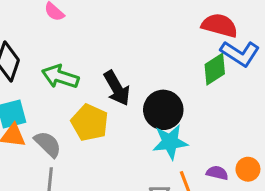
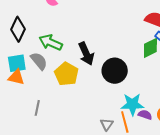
cyan star: (170, 142) -> (132, 104), moved
gray semicircle: (48, 144) -> (39, 61), moved

